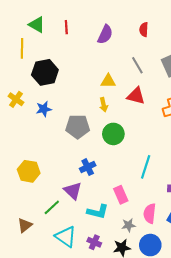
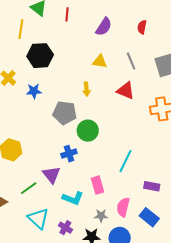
yellow triangle: (108, 81) -> (100, 61), moved
yellow arrow: (104, 105) -> (86, 89), moved
green circle: (113, 134) -> (88, 131), moved

